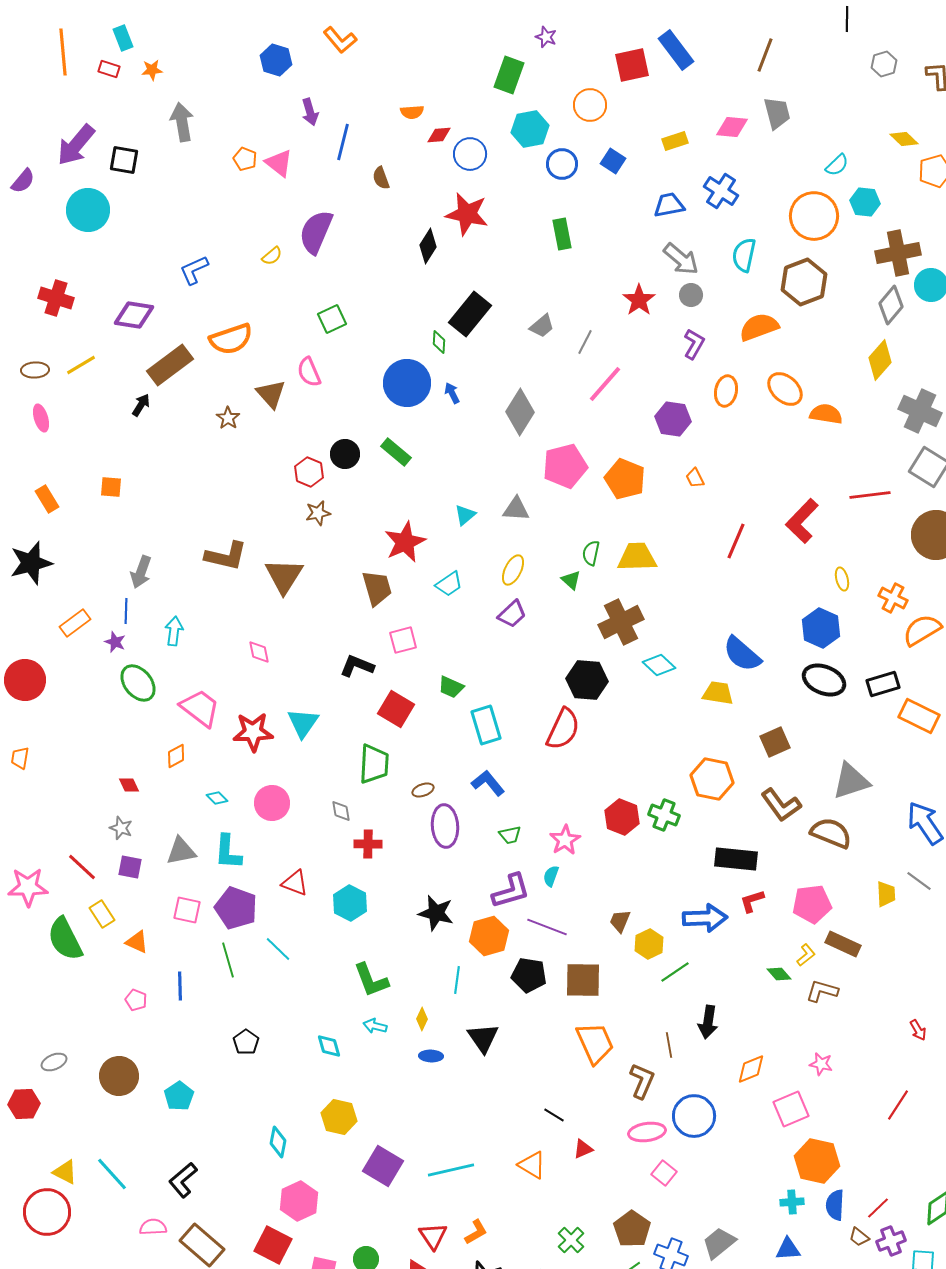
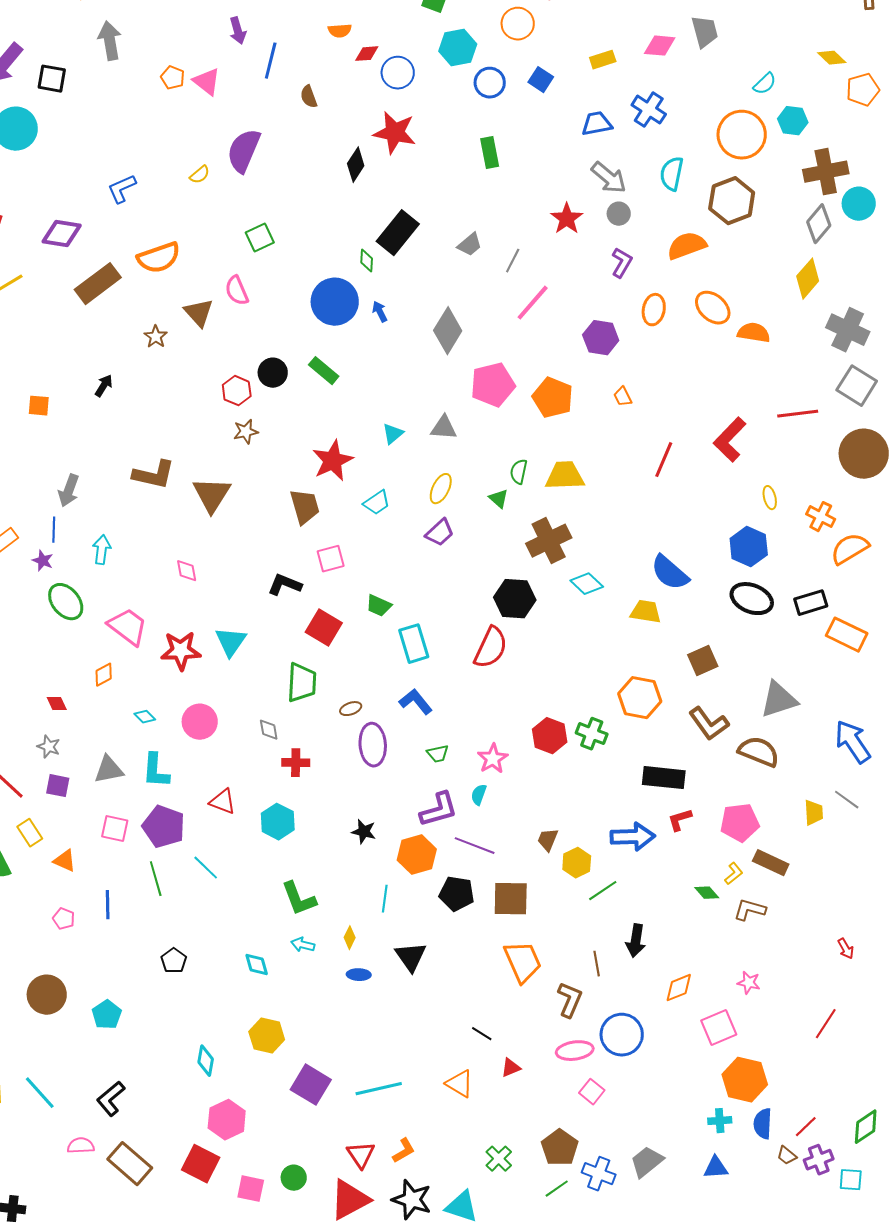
black arrow: (141, 405) -> (104, 386), moved
black star: (436, 913) -> (364, 832), size x0.7

